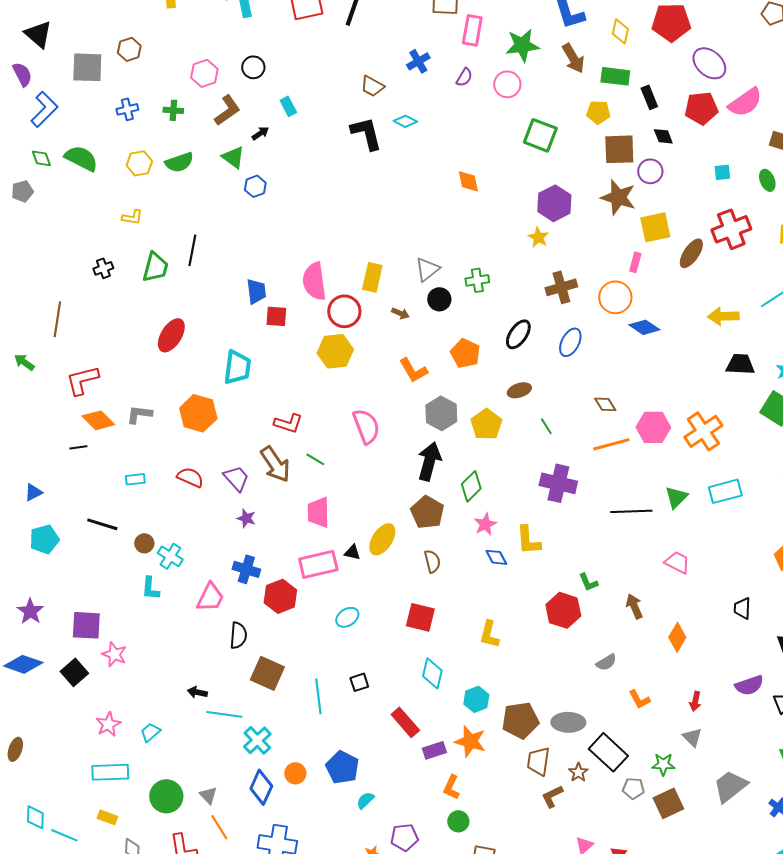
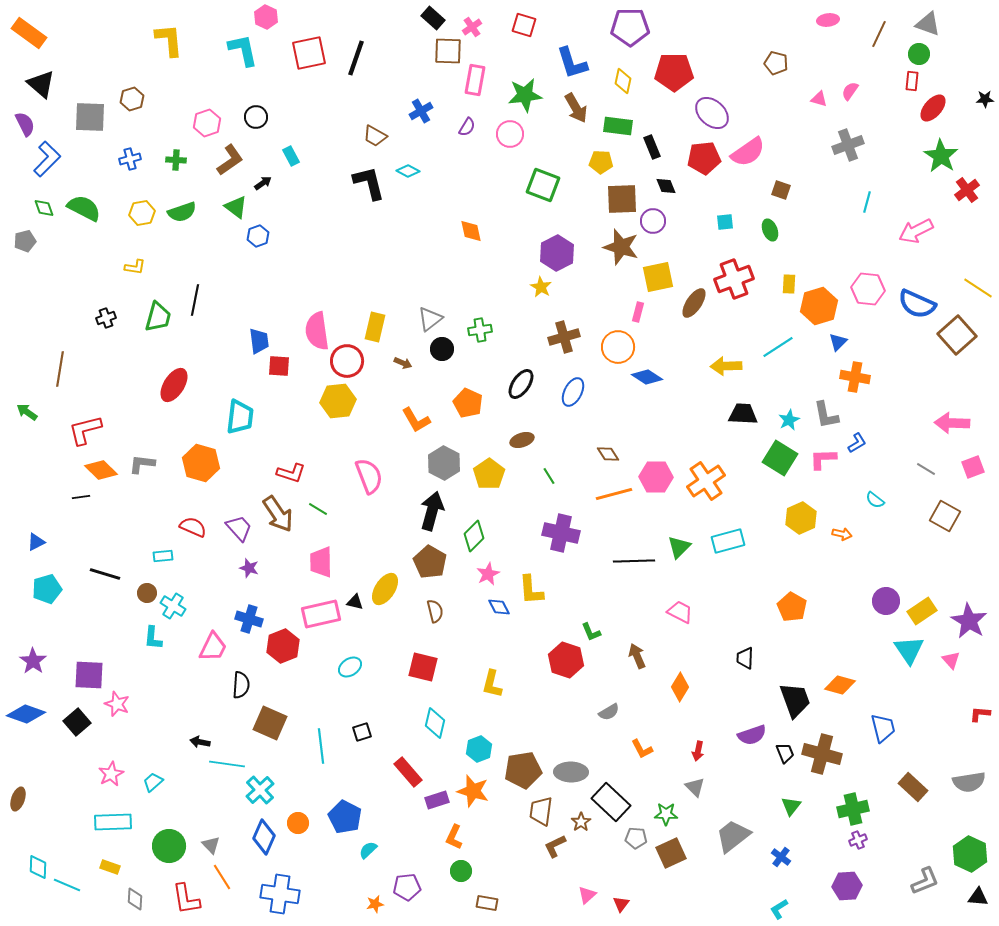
cyan rectangle: (135, 479) -> (163, 556), moved

